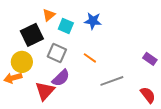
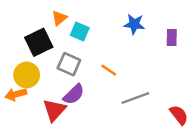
blue star: (93, 21) -> (134, 24), moved
purple rectangle: (150, 59) -> (172, 37), moved, turned 56

